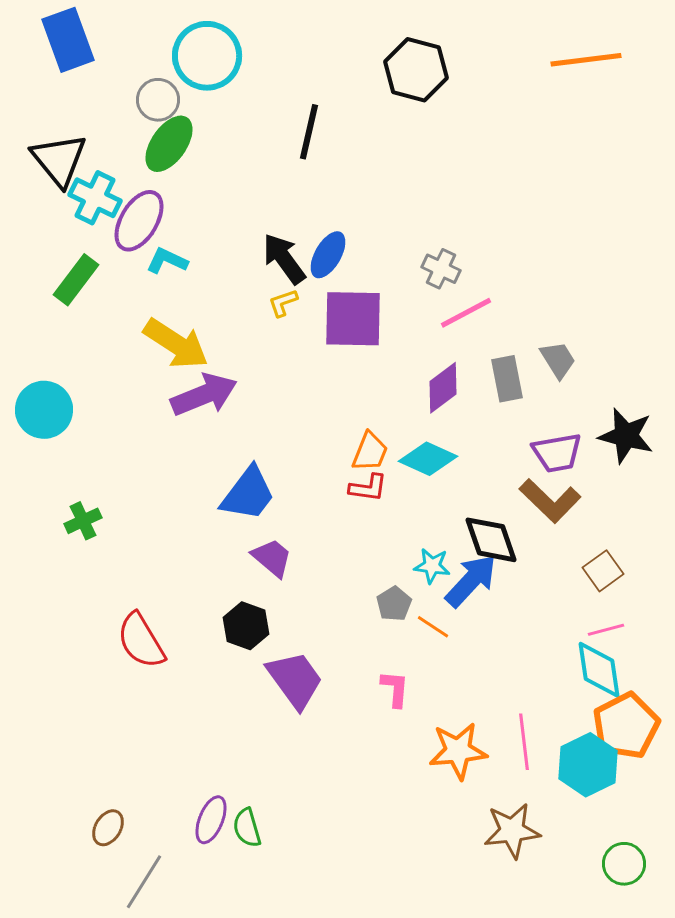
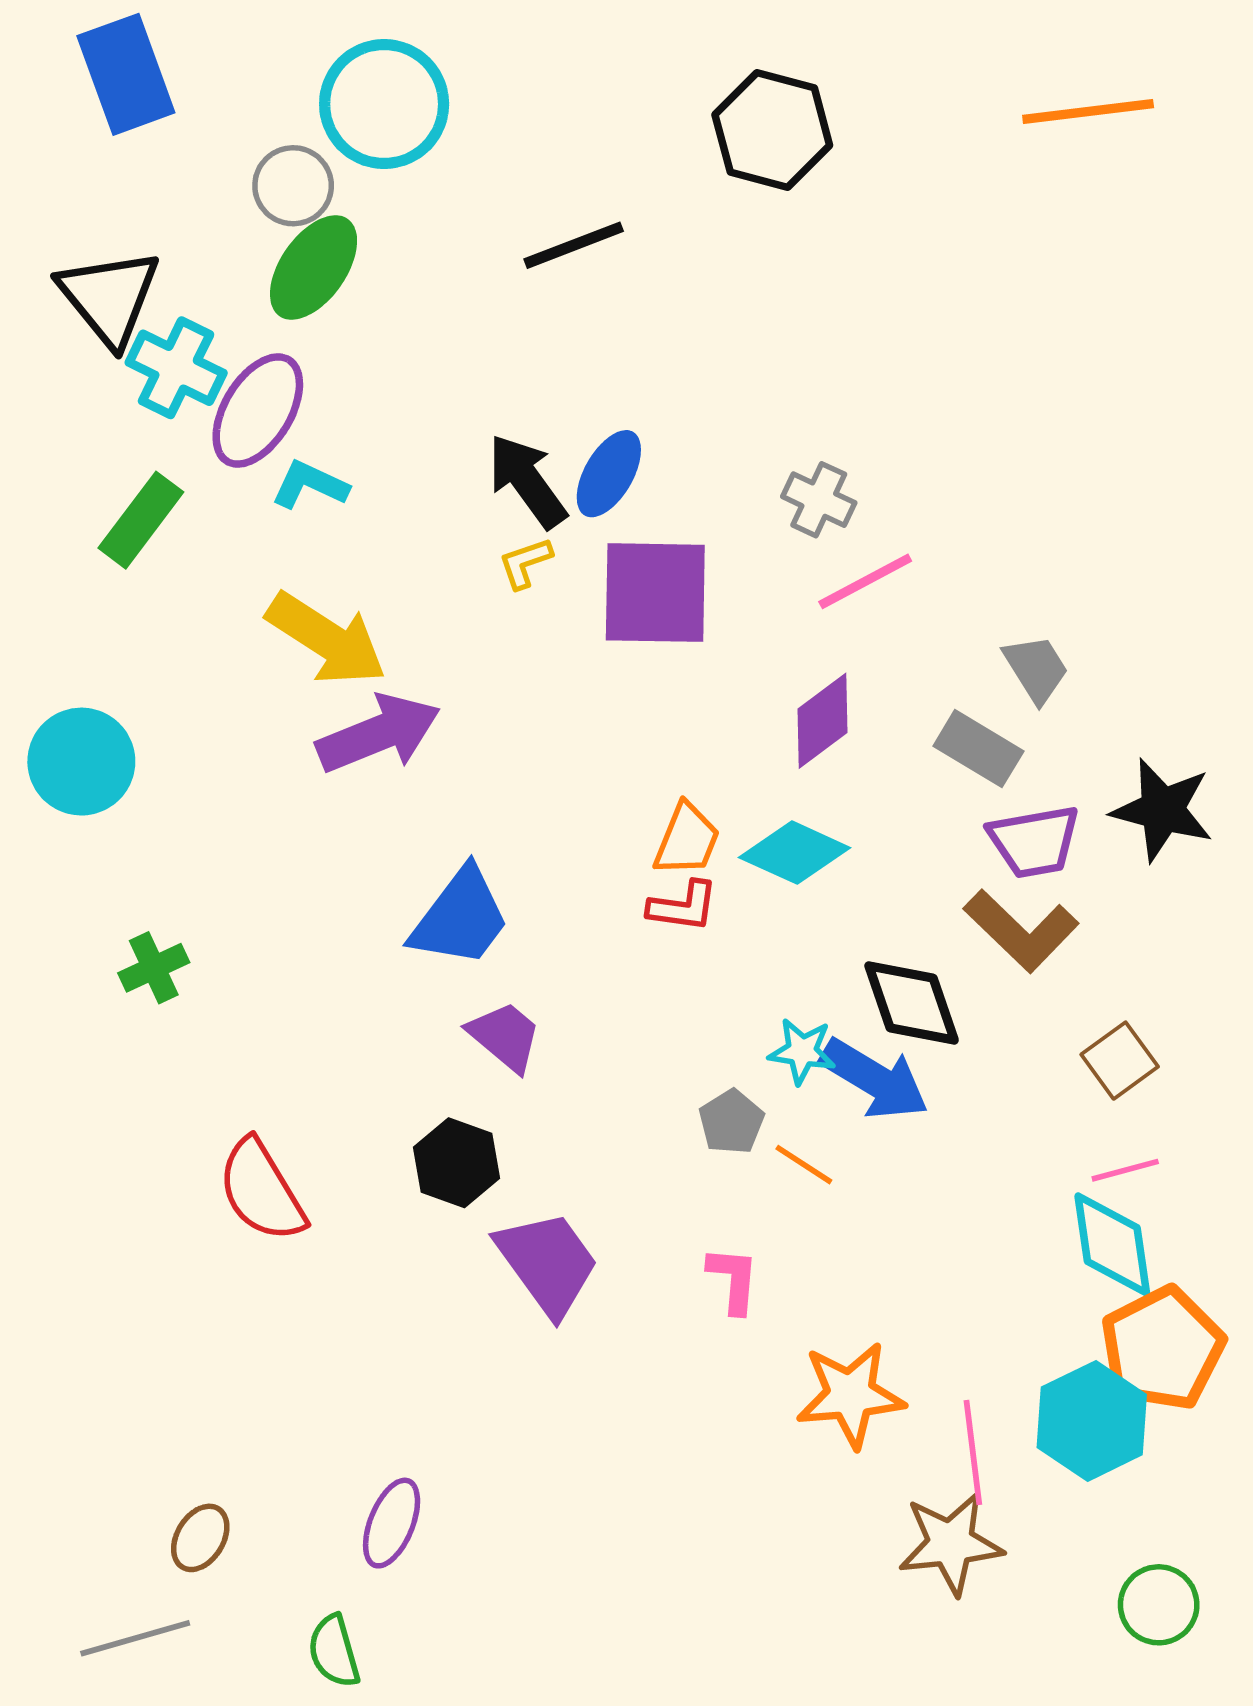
black line: (309, 132) -> (574, 245), turned 56
gray rectangle: (507, 379) -> (978, 749), moved, turned -48
blue arrow: (471, 581) -> (874, 1079), turned 78
pink line: (524, 742) -> (973, 1452), moved
green semicircle: (247, 828) -> (334, 1651), moved
gray line: (144, 882) -> (135, 1638), moved, turned 42

